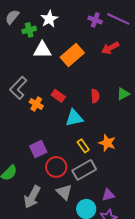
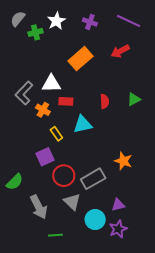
purple cross: (95, 20) -> (90, 22), moved
white triangle: (42, 50) -> (51, 84), moved
red rectangle: (58, 96) -> (66, 101), turned -32
orange star: (107, 143) -> (123, 161), moved
yellow rectangle: (83, 146) -> (56, 134), moved
gray arrow: (32, 197) -> (39, 207), turned -55

